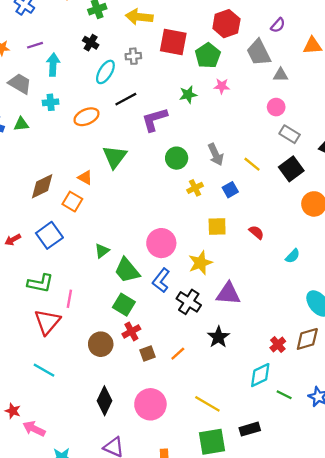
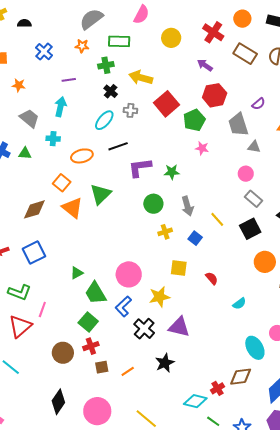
red square: (173, 42) -> (166, 104), turned 30
black cross: (91, 43) -> (111, 91), moved
purple line: (35, 45) -> (69, 80), moved
green star: (188, 95) -> (172, 172), moved
orange triangle: (85, 178) -> (72, 208), size x1.6
blue square: (230, 190) -> (195, 238), turned -32
orange square: (72, 202) -> (62, 183), moved
red cross: (278, 344) -> (217, 388), moved
cyan diamond: (260, 375) -> (195, 401), turned 30

